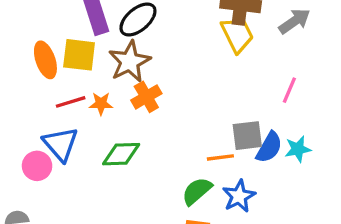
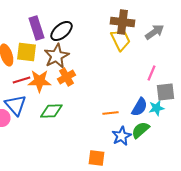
orange star: (101, 104) -> (39, 81), size x1.6
gray square: (247, 136) -> (165, 92), moved
green semicircle: (197, 191) -> (140, 130), moved

